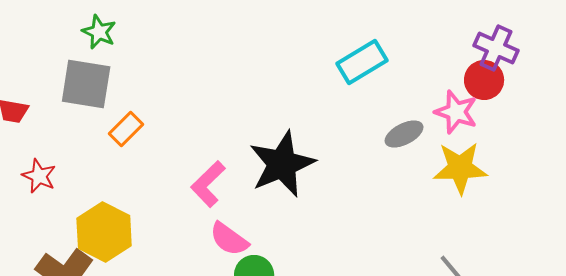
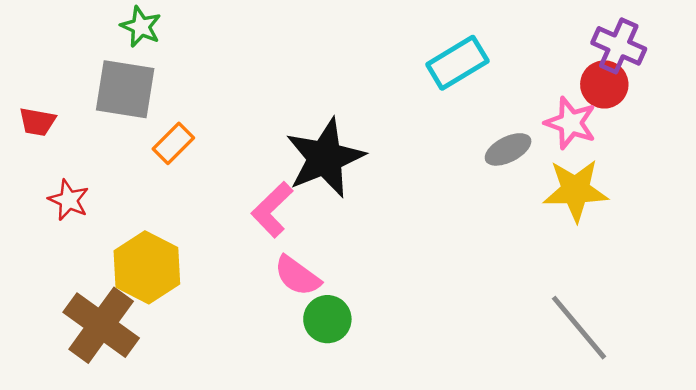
black star: (282, 164) -> (325, 158), moved

